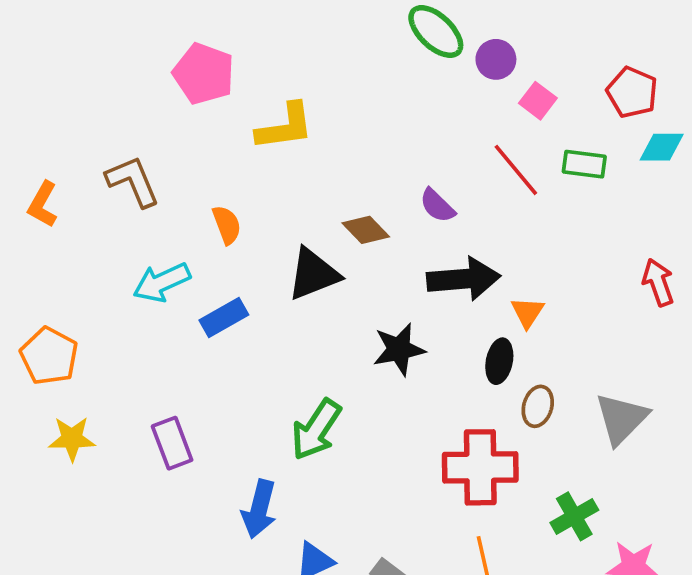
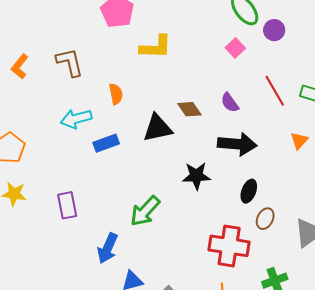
pink square: (538, 101) -> (235, 48), moved
orange triangle: (528, 312) -> (299, 141), moved

